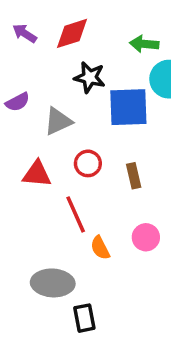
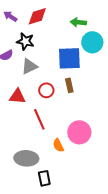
black star: (90, 77) -> (25, 41), moved
brown rectangle: (134, 176) -> (69, 85), moved
pink circle: (146, 237) -> (79, 132), size x1.5
orange semicircle: (100, 248) -> (58, 145), moved

